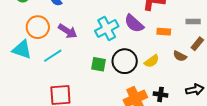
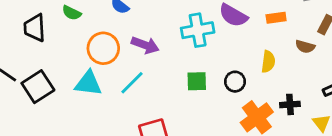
cyan cross: (107, 29) -> (198, 30), turned 30
black circle: (125, 61) -> (235, 82), moved, size x0.6
yellow semicircle: (152, 61) -> (268, 62), turned -35

